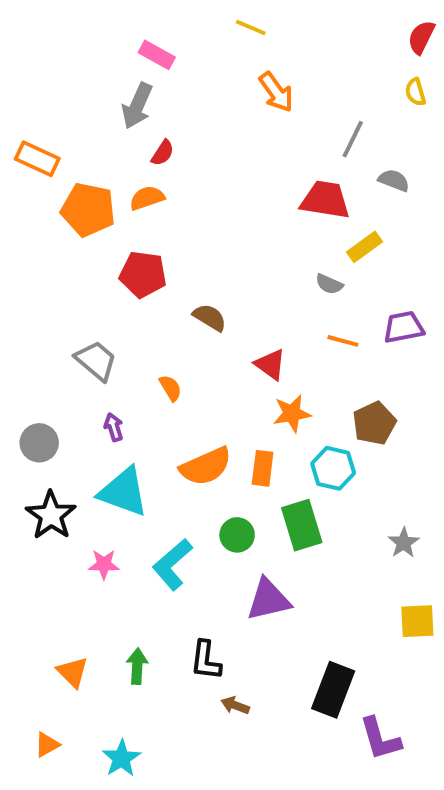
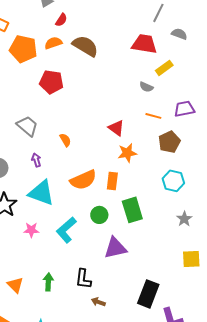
brown semicircle: (210, 317) -> (85, 46), moved, size x1.5
brown pentagon: (374, 423) -> (169, 142), moved
cyan hexagon: (333, 468) -> (173, 181), moved

